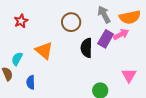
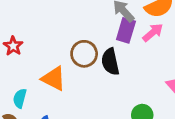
brown circle: (71, 22) -> (84, 54), moved
purple rectangle: (106, 39) -> (126, 30), moved

